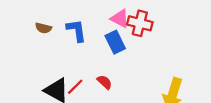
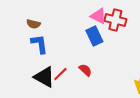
blue L-shape: (76, 30) -> (39, 44), moved

